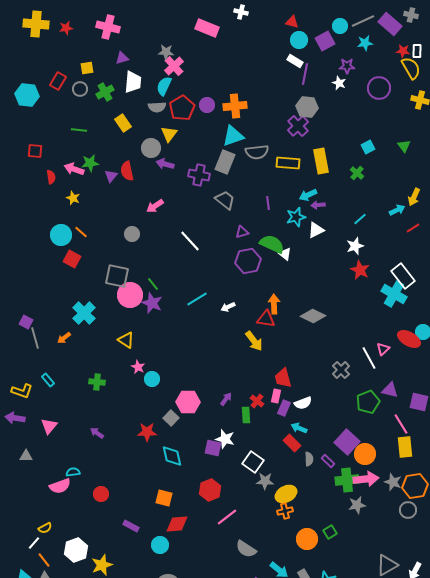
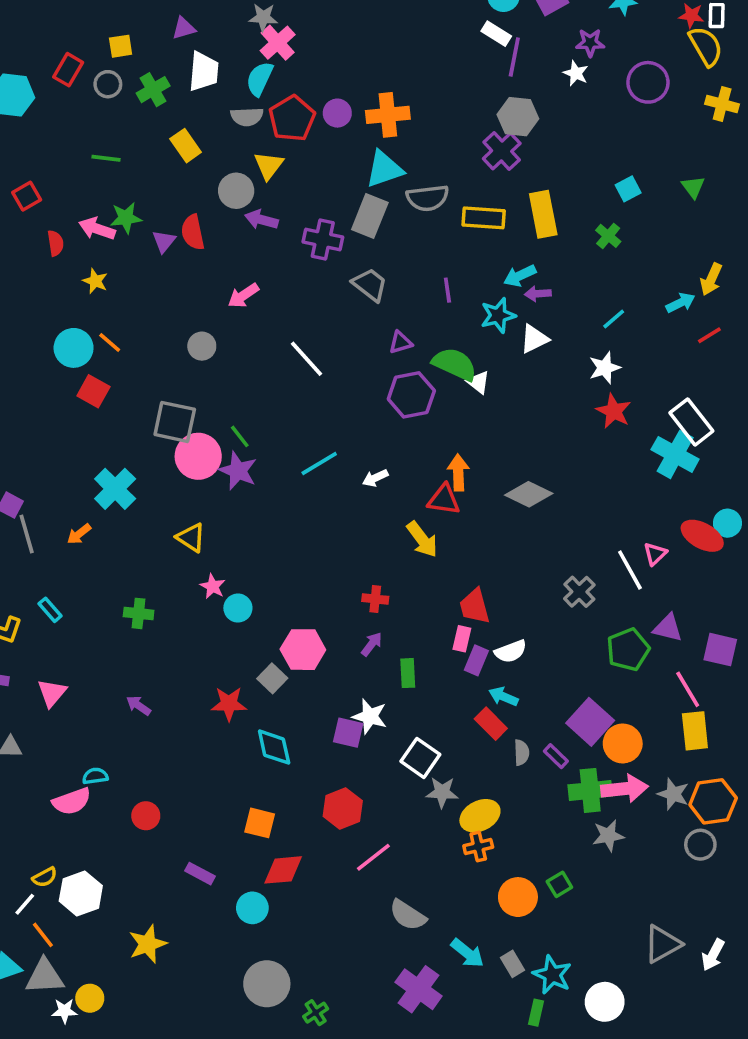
red square: (35, 151) -> (27, 196), turned -35
red cross: (257, 401) -> (375, 599), moved, turned -32
white hexagon: (76, 550) -> (81, 893), moved

